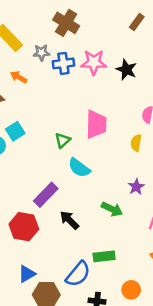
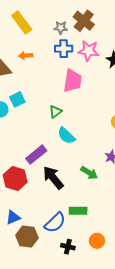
brown cross: (66, 23) -> (84, 21), moved
gray star: (41, 53) -> (61, 28), moved
orange arrow: (19, 77) -> (26, 56), turned -40
pink trapezoid: (96, 124) -> (72, 81), moved
black arrow: (69, 220) -> (53, 178), size x1.4

